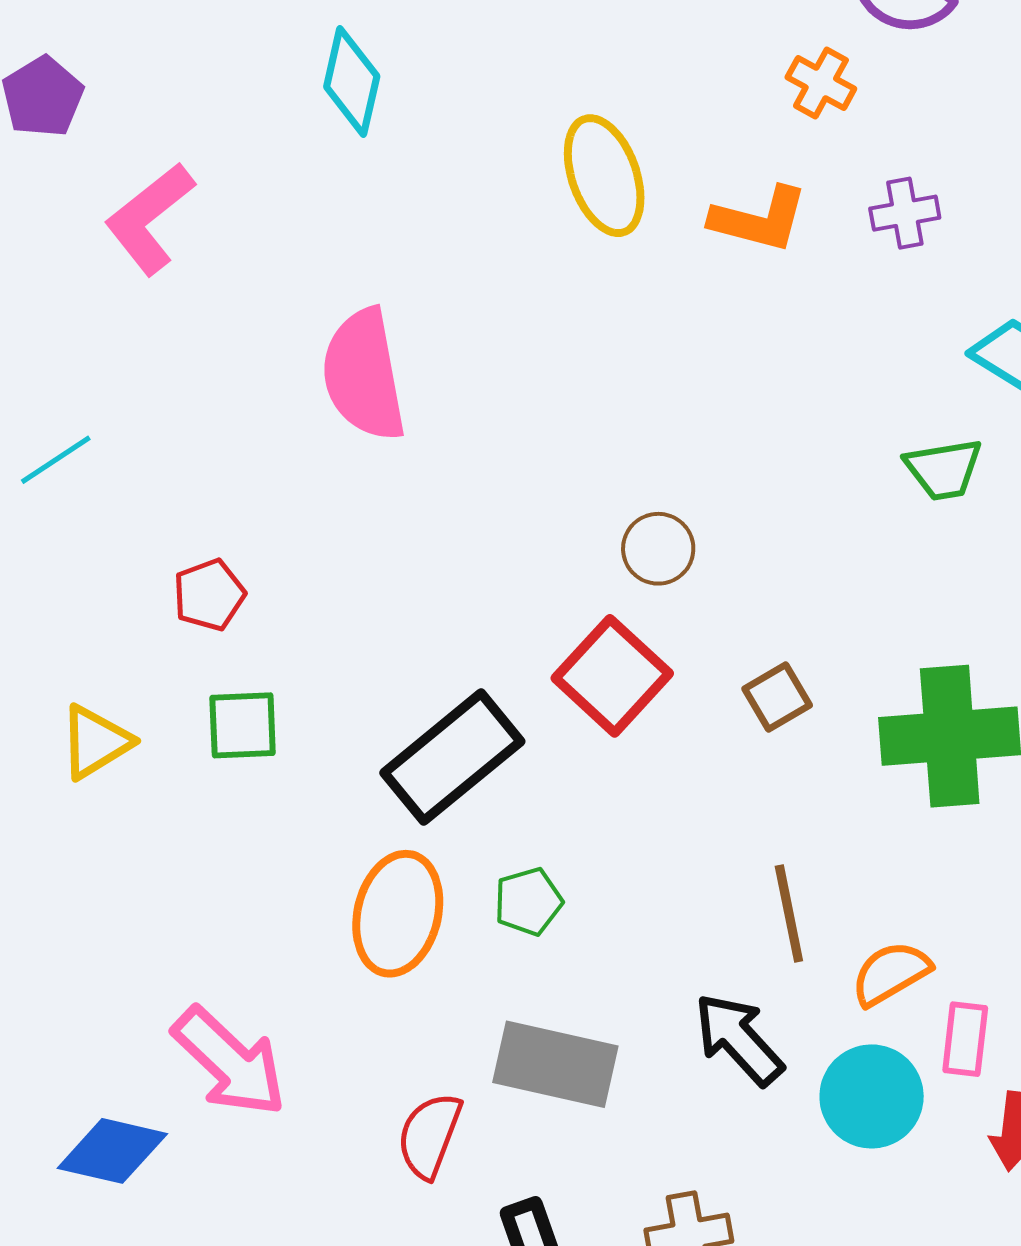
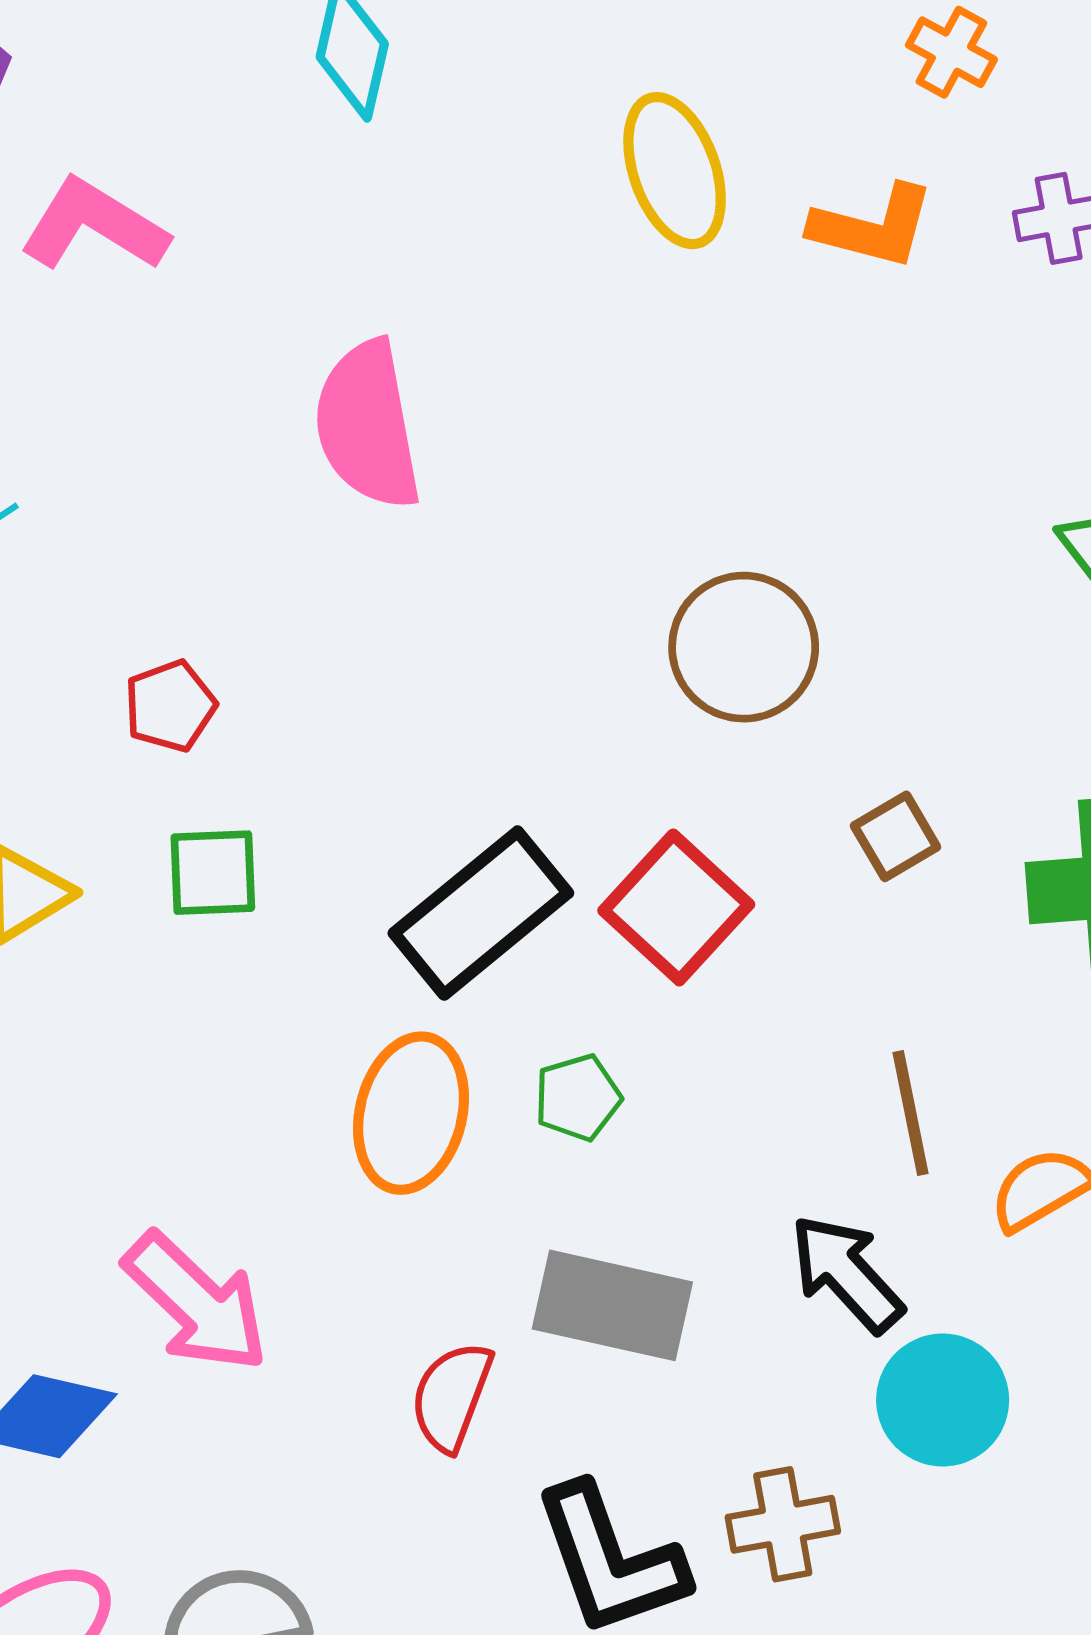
pink L-shape: (150, 219) -> (94, 225), turned 70
brown circle: (658, 549) -> (744, 647), size x1.6
red square: (612, 676) -> (676, 907), moved
cyan circle: (872, 1096) -> (943, 1400), moved

